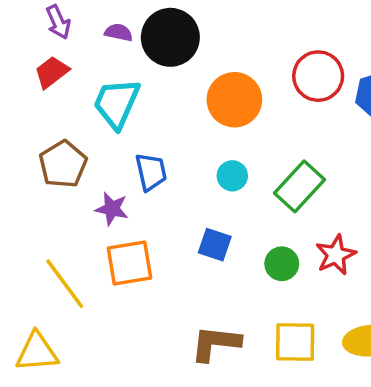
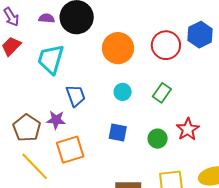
red circle: (318, 76) -> (166, 45), moved
brown pentagon: (63, 164) -> (27, 128), moved
green rectangle: (299, 186) -> (162, 93), size x0.7

